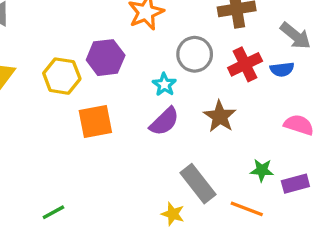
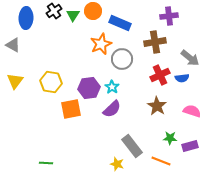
gray circle: (195, 54) -> (122, 59), moved
purple hexagon: (106, 58) -> (89, 88), moved
brown star: (220, 116) -> (157, 106), moved
green line: (53, 212) -> (46, 163), turned 32

